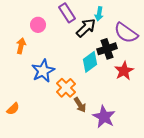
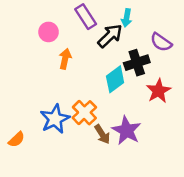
purple semicircle: (126, 33) -> (161, 42), size x0.7
orange arrow: (21, 46) -> (65, 59), moved
blue star: (43, 71) -> (55, 119), moved
purple star: (104, 117) -> (127, 130), moved

